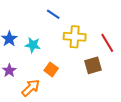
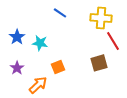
yellow cross: (75, 37) -> (101, 18), moved
orange square: (51, 69) -> (58, 67), turned 32

